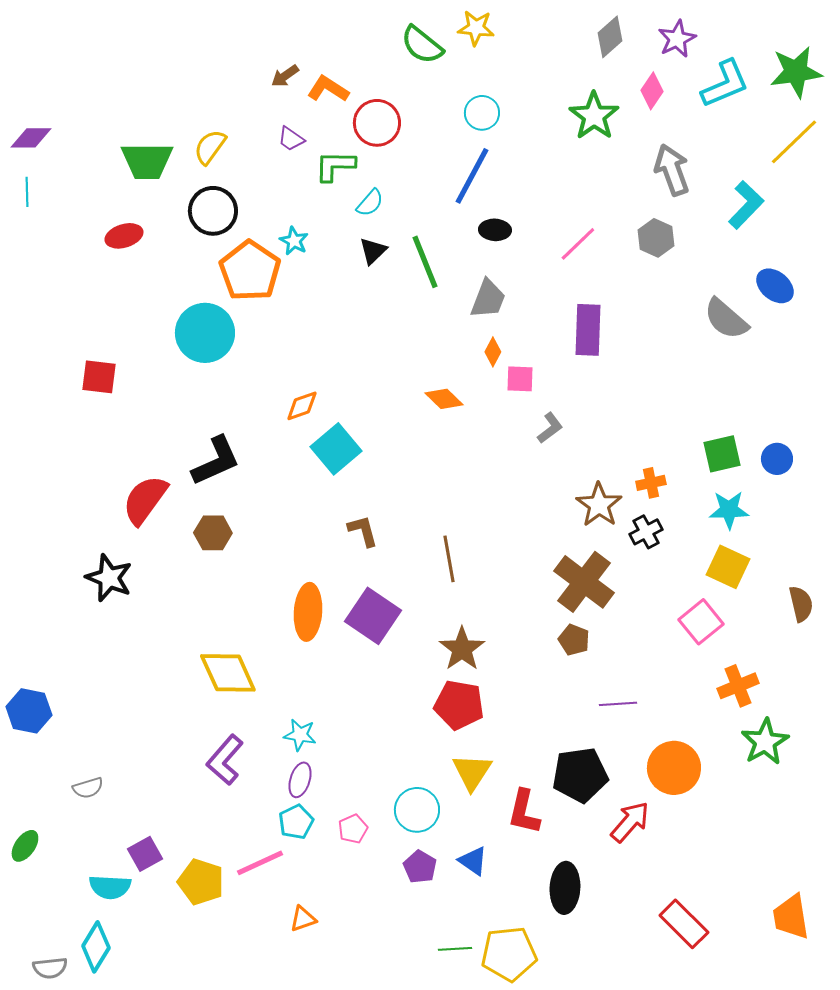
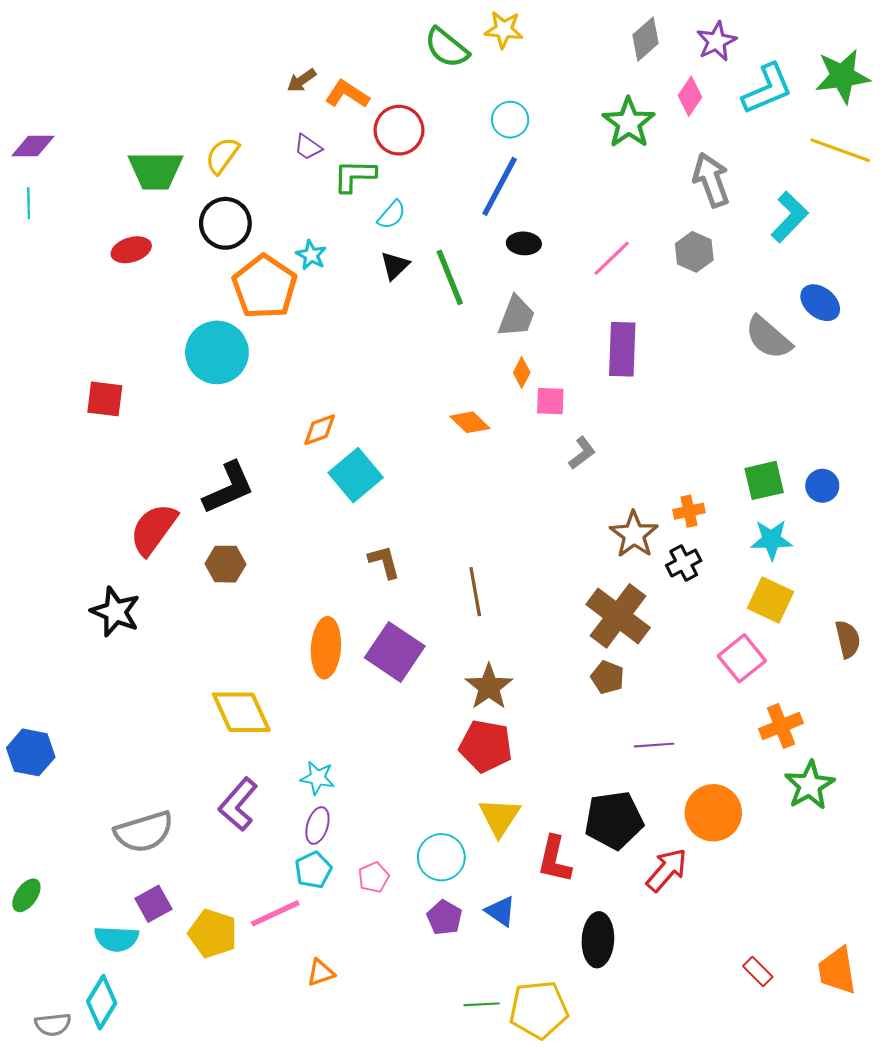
yellow line: (794, 142) -> (840, 150), turned 64
gray semicircle: (88, 788) -> (144, 832), moved, size x1.8
red rectangle: (684, 924) -> (758, 972), moved, size x0.6

